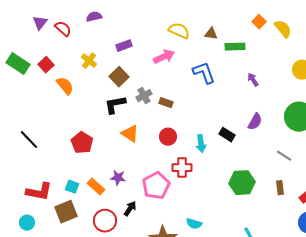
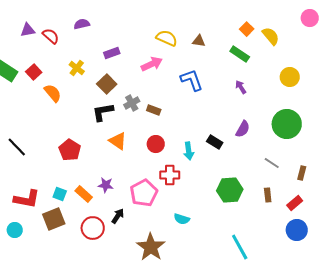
purple triangle: (40, 23) -> (28, 30), turned 42
green rectangle: (235, 47) -> (240, 54), moved, turned 36
cyan semicircle: (194, 224) -> (182, 219), moved

